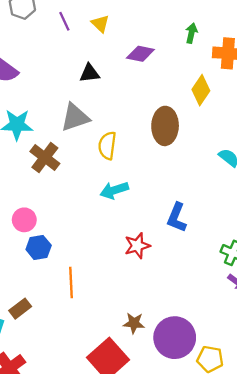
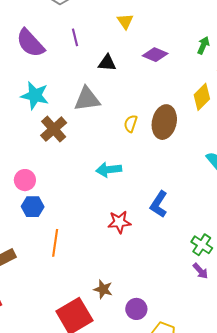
purple line: (64, 21) -> (75, 37), moved
yellow semicircle: (107, 146) -> (131, 124), moved, size x0.7
purple circle: (175, 338) -> (136, 309), size x0.6

